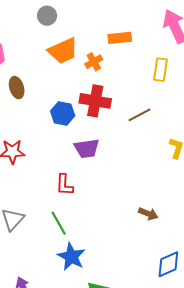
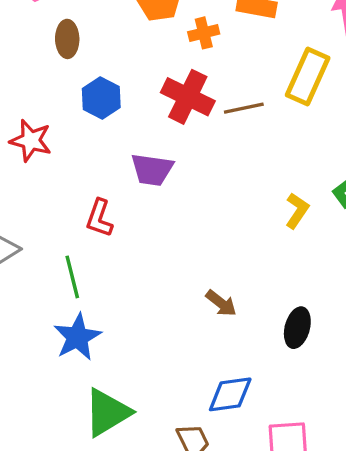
yellow rectangle: (161, 70) -> (308, 77), size x1.4
blue hexagon: (63, 113) -> (101, 98), moved
brown line: (140, 115) -> (244, 108), moved

